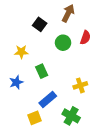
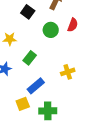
green rectangle: (42, 71) -> (30, 58), turned 64
green cross: (71, 116) -> (48, 111), moved, turned -30

